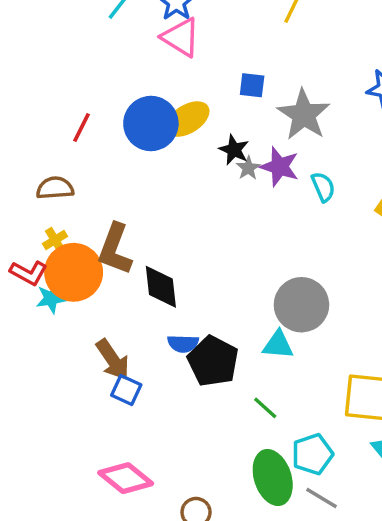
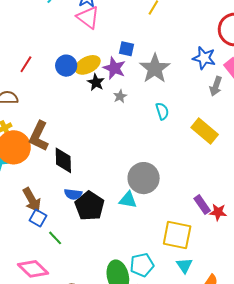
blue circle: (151, 123) -> (66, 66), size x0.7
black star: (234, 150) -> (96, 82), moved
purple star: (280, 167) -> (114, 68), moved
green line: (265, 408) -> (55, 238), moved

